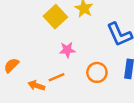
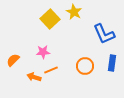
pink star: (67, 50) -> (43, 52), moved

